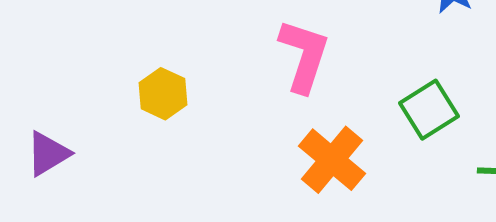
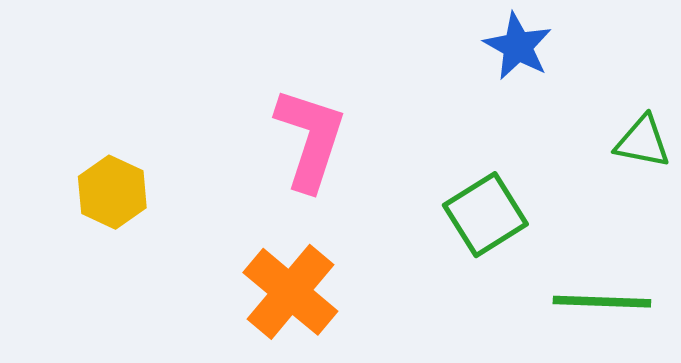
orange cross: (332, 160) -> (290, 292), moved

